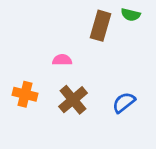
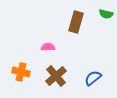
green semicircle: (131, 15) -> (106, 14), moved

